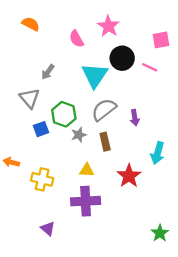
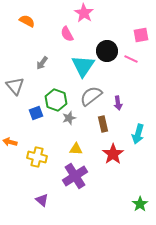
pink star: (108, 26) -> (84, 13), moved
gray triangle: (30, 98) -> (15, 86), moved
brown rectangle: (105, 142) -> (103, 124), moved
purple cross: (86, 201) -> (75, 176), turned -30

